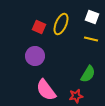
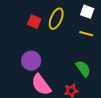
purple circle: (35, 56) -> (31, 61), moved
green semicircle: (88, 74) -> (83, 69), turned -66

